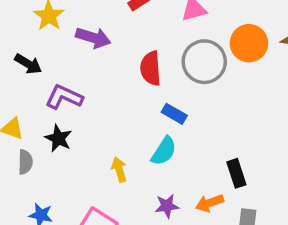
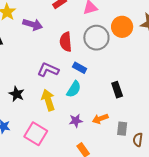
purple L-shape: (64, 97) -> (48, 70), moved
black star: (58, 138) -> (17, 94), moved
yellow arrow: (119, 170) -> (48, 100), size x1.5
black rectangle: (236, 173) -> (117, 90), moved

